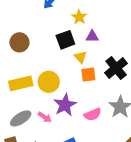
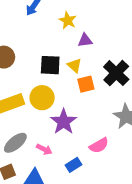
black square: (65, 40) -> (50, 65), moved, turned 30
pink semicircle: (93, 114) -> (99, 145), moved
pink arrow: (45, 117) -> (44, 149), moved

